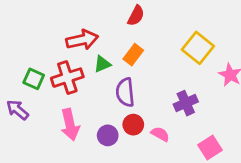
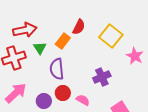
red semicircle: (136, 16) -> (79, 27), moved
green triangle: (102, 64) -> (40, 48), turned -40
pink arrow: (70, 125) -> (16, 93), turned -120

